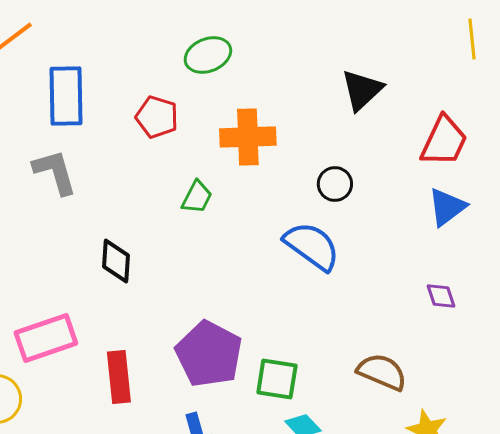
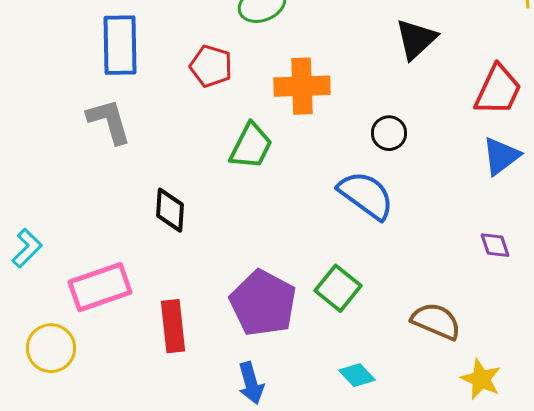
green trapezoid: (197, 197) -> (251, 146), size x1.4
green square: (277, 379) -> (338, 288), moved, turned 30

